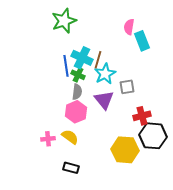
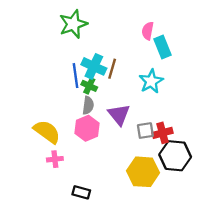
cyan star: (105, 74) -> (151, 81), moved
gray square: (127, 87) -> (145, 131), moved
yellow semicircle: (70, 137) -> (47, 132), moved, size x1.4

